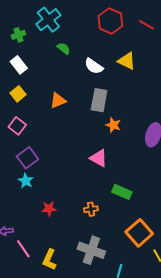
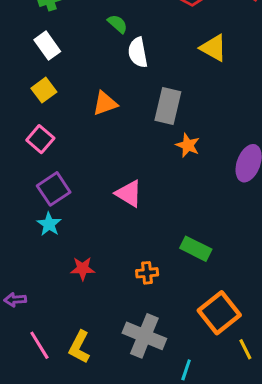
white semicircle: (94, 66) -> (138, 52), moved, turned 42
pink triangle: (99, 158) -> (129, 194), moved
pink line: (23, 249) -> (39, 345), moved

